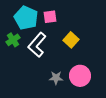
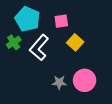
pink square: (50, 17) -> (61, 21), moved

